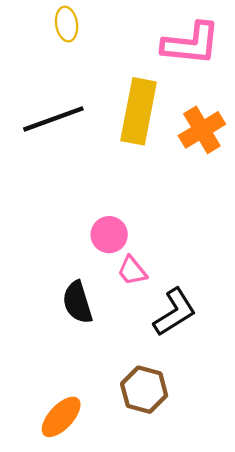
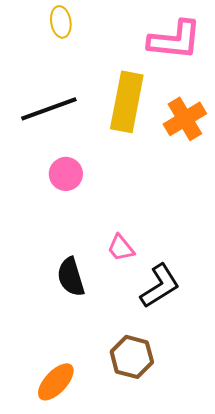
pink circle: (109, 235) -> (66, 174), moved

